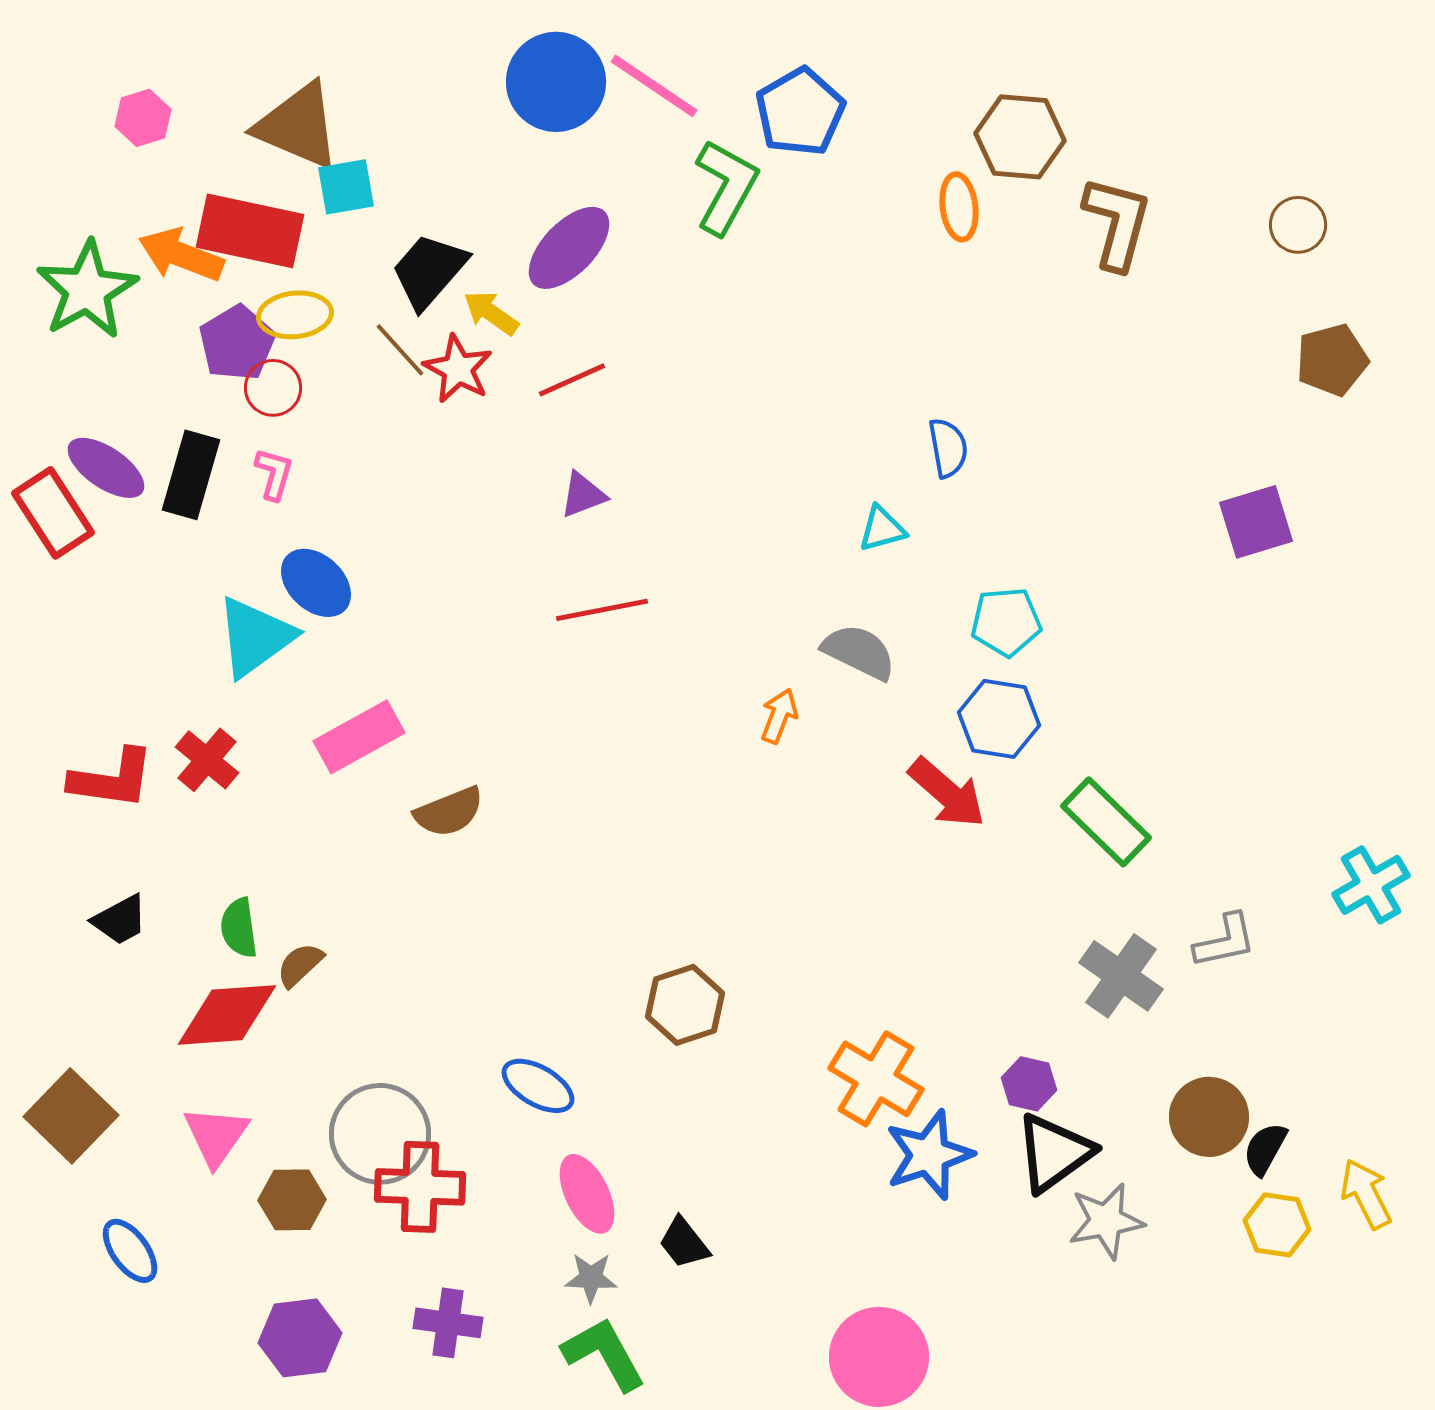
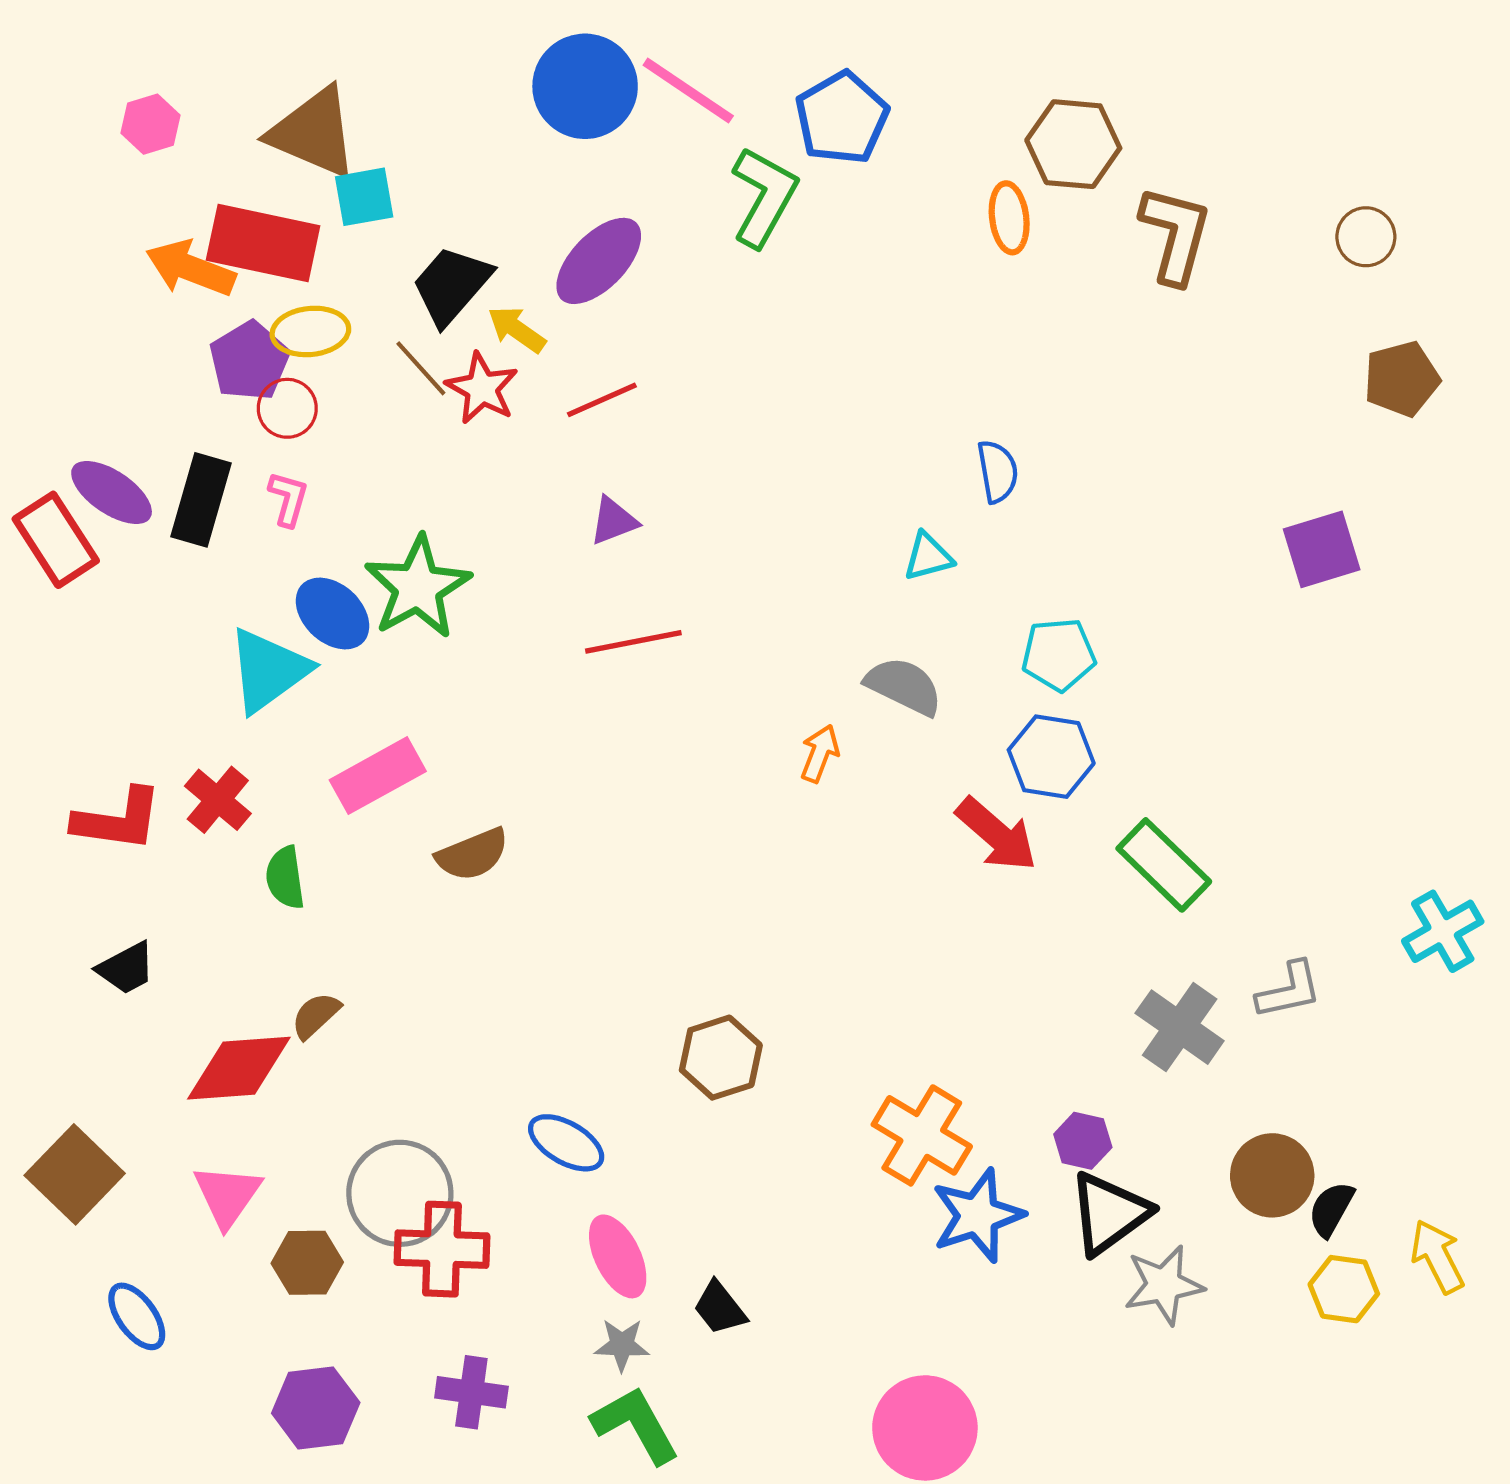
green star: (87, 290) -> (418, 587), moved
green semicircle: (239, 928) -> (285, 878), moved

